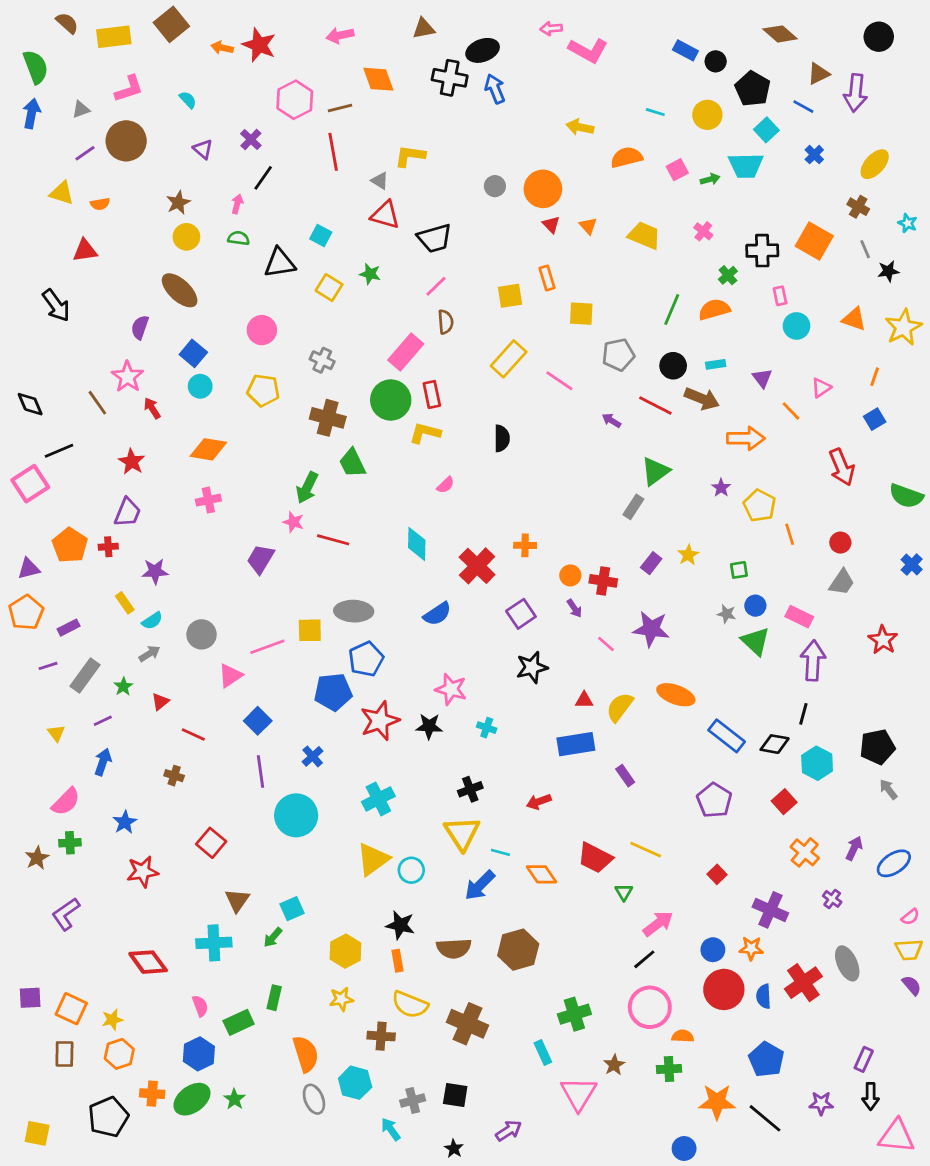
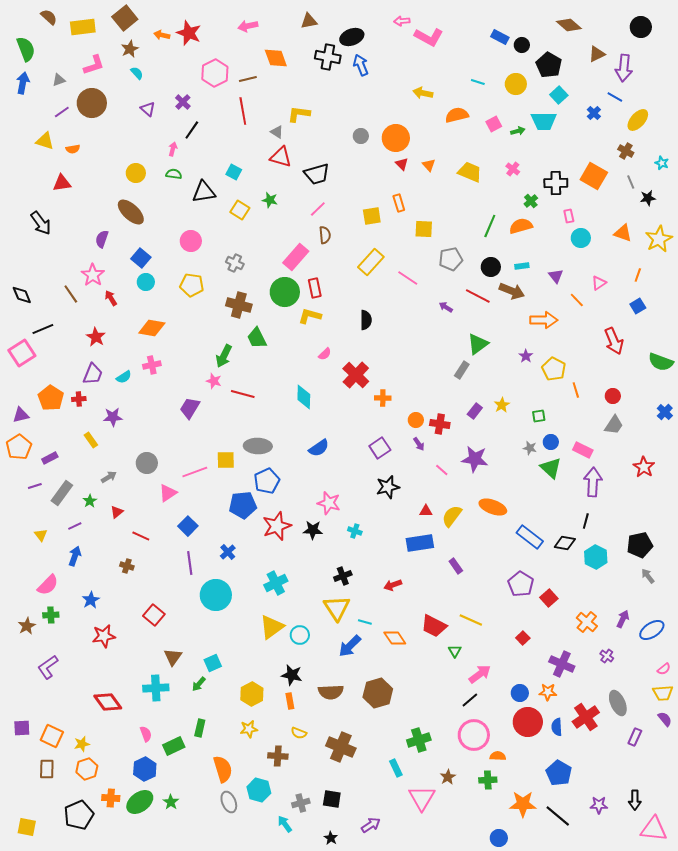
blue line: (803, 107) -> (615, 97), moved
brown star: (178, 203) -> (130, 49), moved
red cross: (477, 566) -> (356, 375), moved
cyan semicircle: (152, 621) -> (124, 377), moved
red square: (784, 802) -> (549, 598), moved
yellow semicircle: (410, 1005) -> (299, 733), size x0.6
purple rectangle: (864, 1059) -> (635, 737), moved

